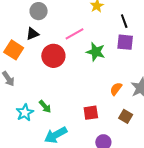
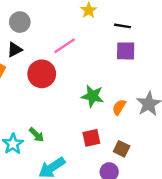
black line: (124, 21) -> (122, 26), turned -56
green star: (96, 52) -> (92, 96), moved
brown square: (126, 116) -> (122, 149), moved

